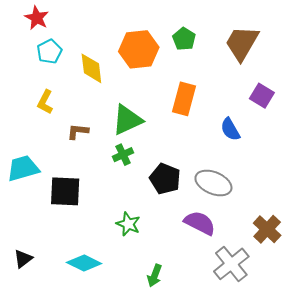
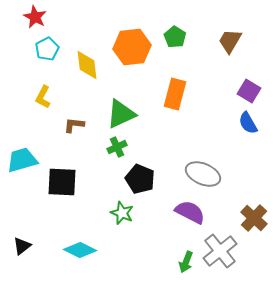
brown trapezoid: (242, 43) -> (230, 41), size x0.7
blue semicircle: (230, 129) -> (248, 123), moved
black pentagon: (165, 179) -> (140, 179), moved
green arrow: (155, 276) -> (186, 262), moved

